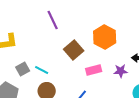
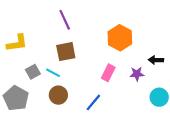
brown square: (74, 50) -> (66, 52), moved, turned 30
pink rectangle: (94, 70) -> (108, 73), turned -49

